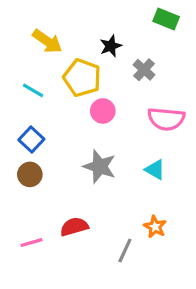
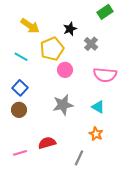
green rectangle: (166, 19) -> (105, 12), turned -56
yellow pentagon: (82, 78) -> (52, 49), turned 30
gray star: (100, 166) -> (63, 105), turned -30
orange star: (155, 227) -> (96, 134), moved

